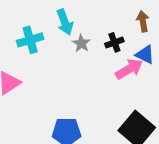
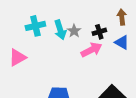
cyan arrow: (65, 22) -> (60, 30), moved
pink arrow: (129, 69) -> (91, 50), moved

